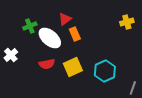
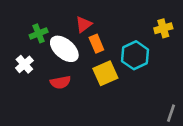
white cross: (11, 55) -> (24, 64), moved
yellow square: (73, 67) -> (105, 73), moved
cyan hexagon: (105, 71) -> (135, 55), moved

